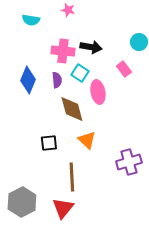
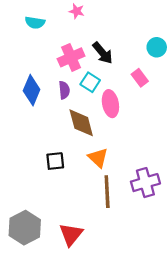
black arrow: (91, 47) -> (103, 53), turned 40
pink cross: (63, 51) -> (71, 57), turned -30
brown line: (72, 177) -> (107, 192), moved

